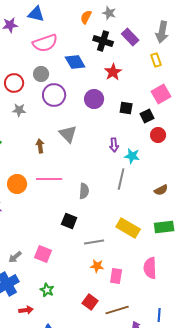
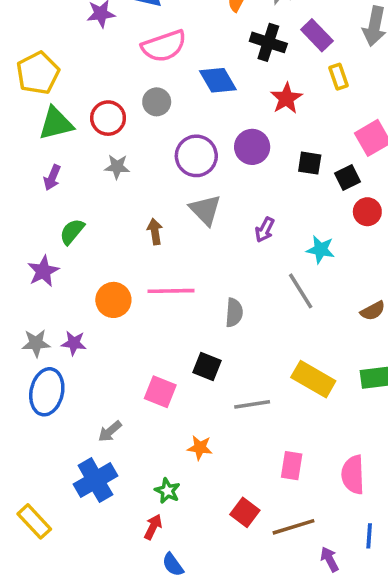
yellow rectangle: (156, 60) -> (339, 77), moved
purple circle: (54, 95) -> (196, 156), moved
purple arrow: (114, 145) -> (265, 230), moved, turned 32
gray line: (121, 179) -> (301, 291), turned -45
pink square: (43, 254) -> (160, 392), moved
orange star: (97, 266) -> (200, 448), moved
pink semicircle: (150, 268) -> (353, 475), moved
red arrow: (26, 310) -> (153, 527), moved, turned -56

